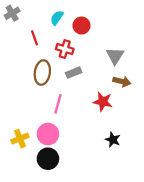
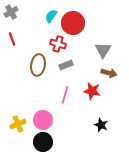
red circle: (82, 26) -> (73, 23), size x1.5
red line: (35, 38) -> (12, 39), moved
pink line: (58, 104) -> (65, 95), moved

